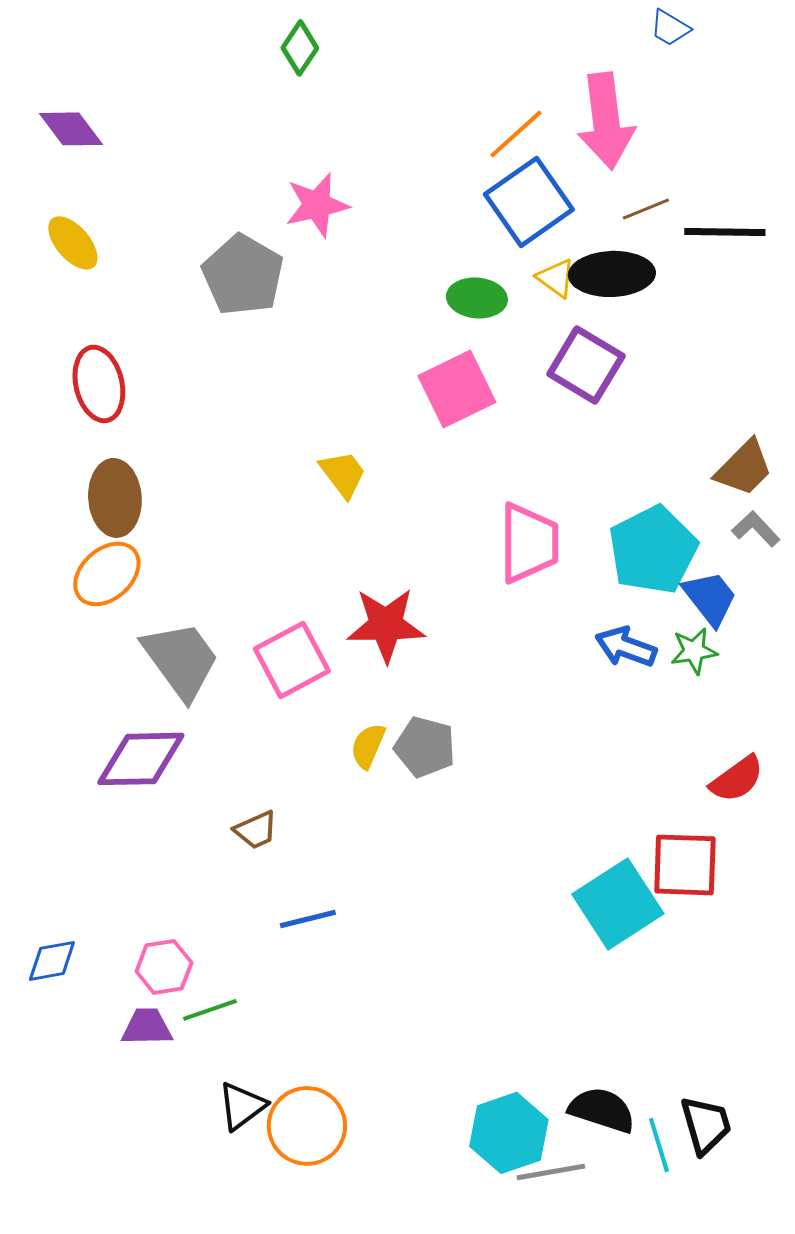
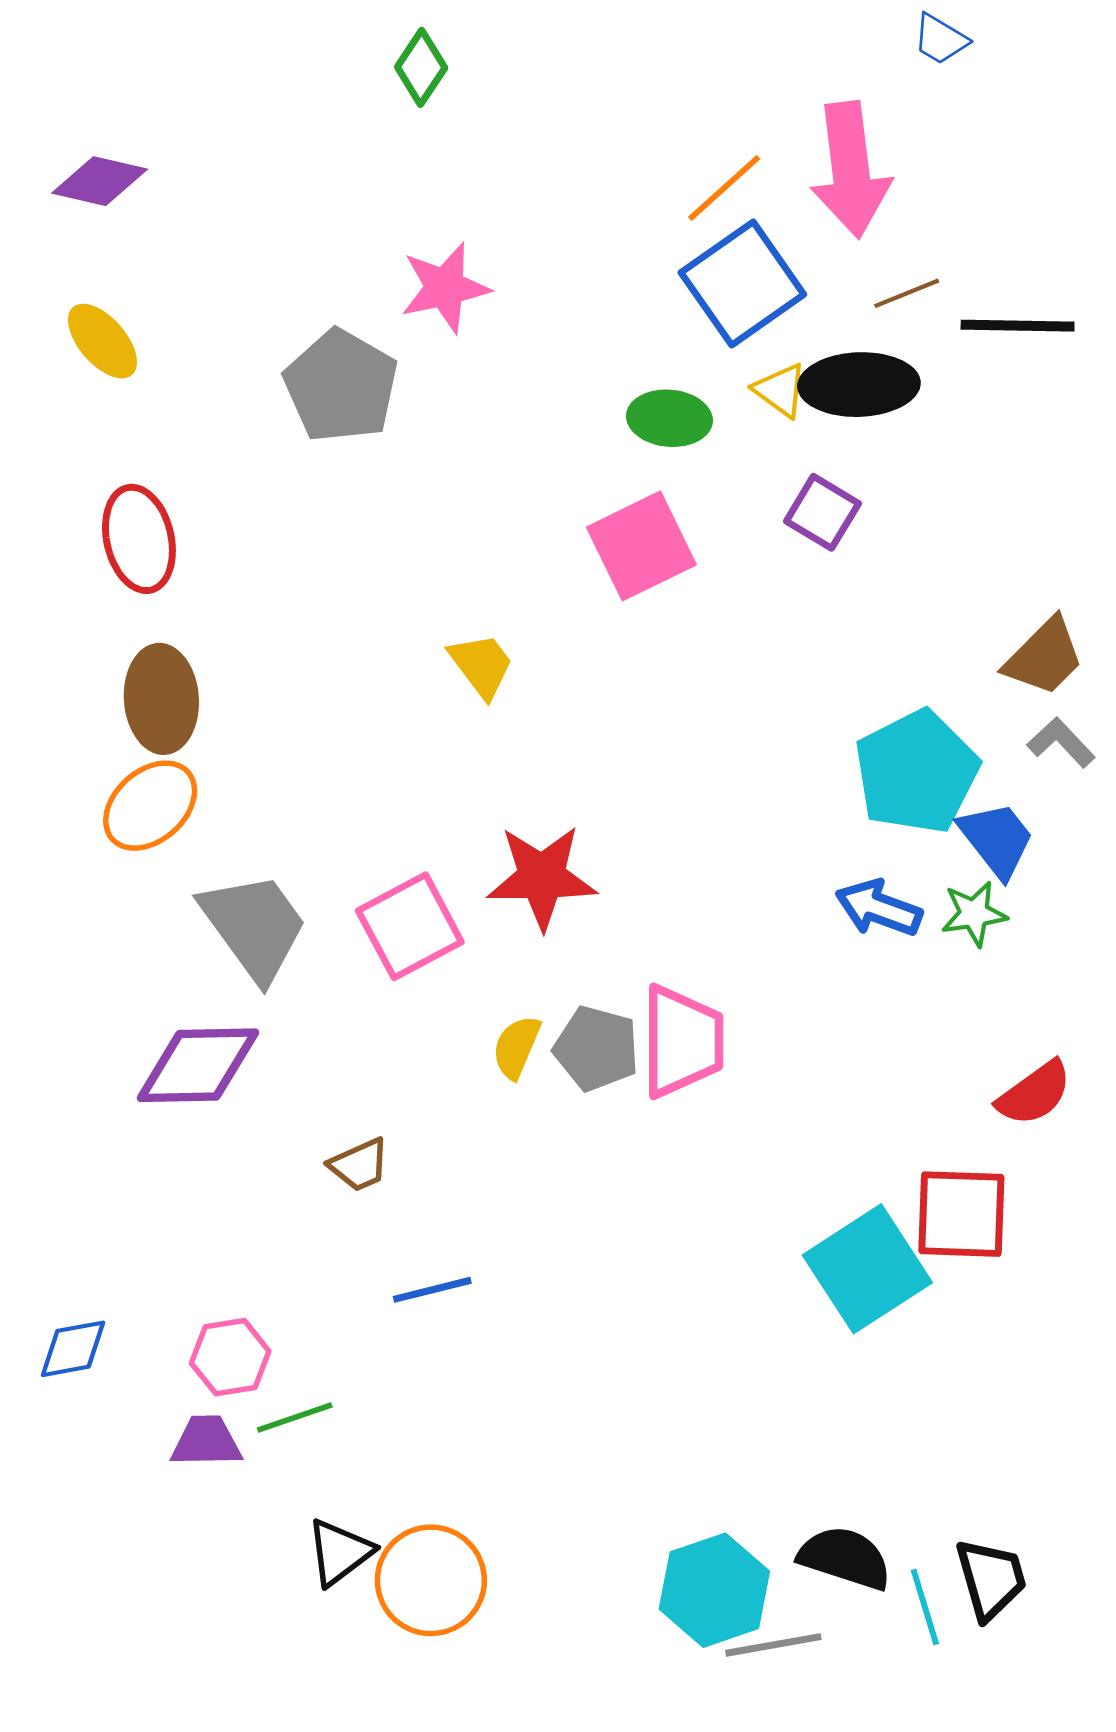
purple diamond: (71, 129) -> (100, 181), turned -40
purple square: (586, 365) -> (822, 512), size x0.7
pink trapezoid: (529, 543) -> (682, 1041), moved

